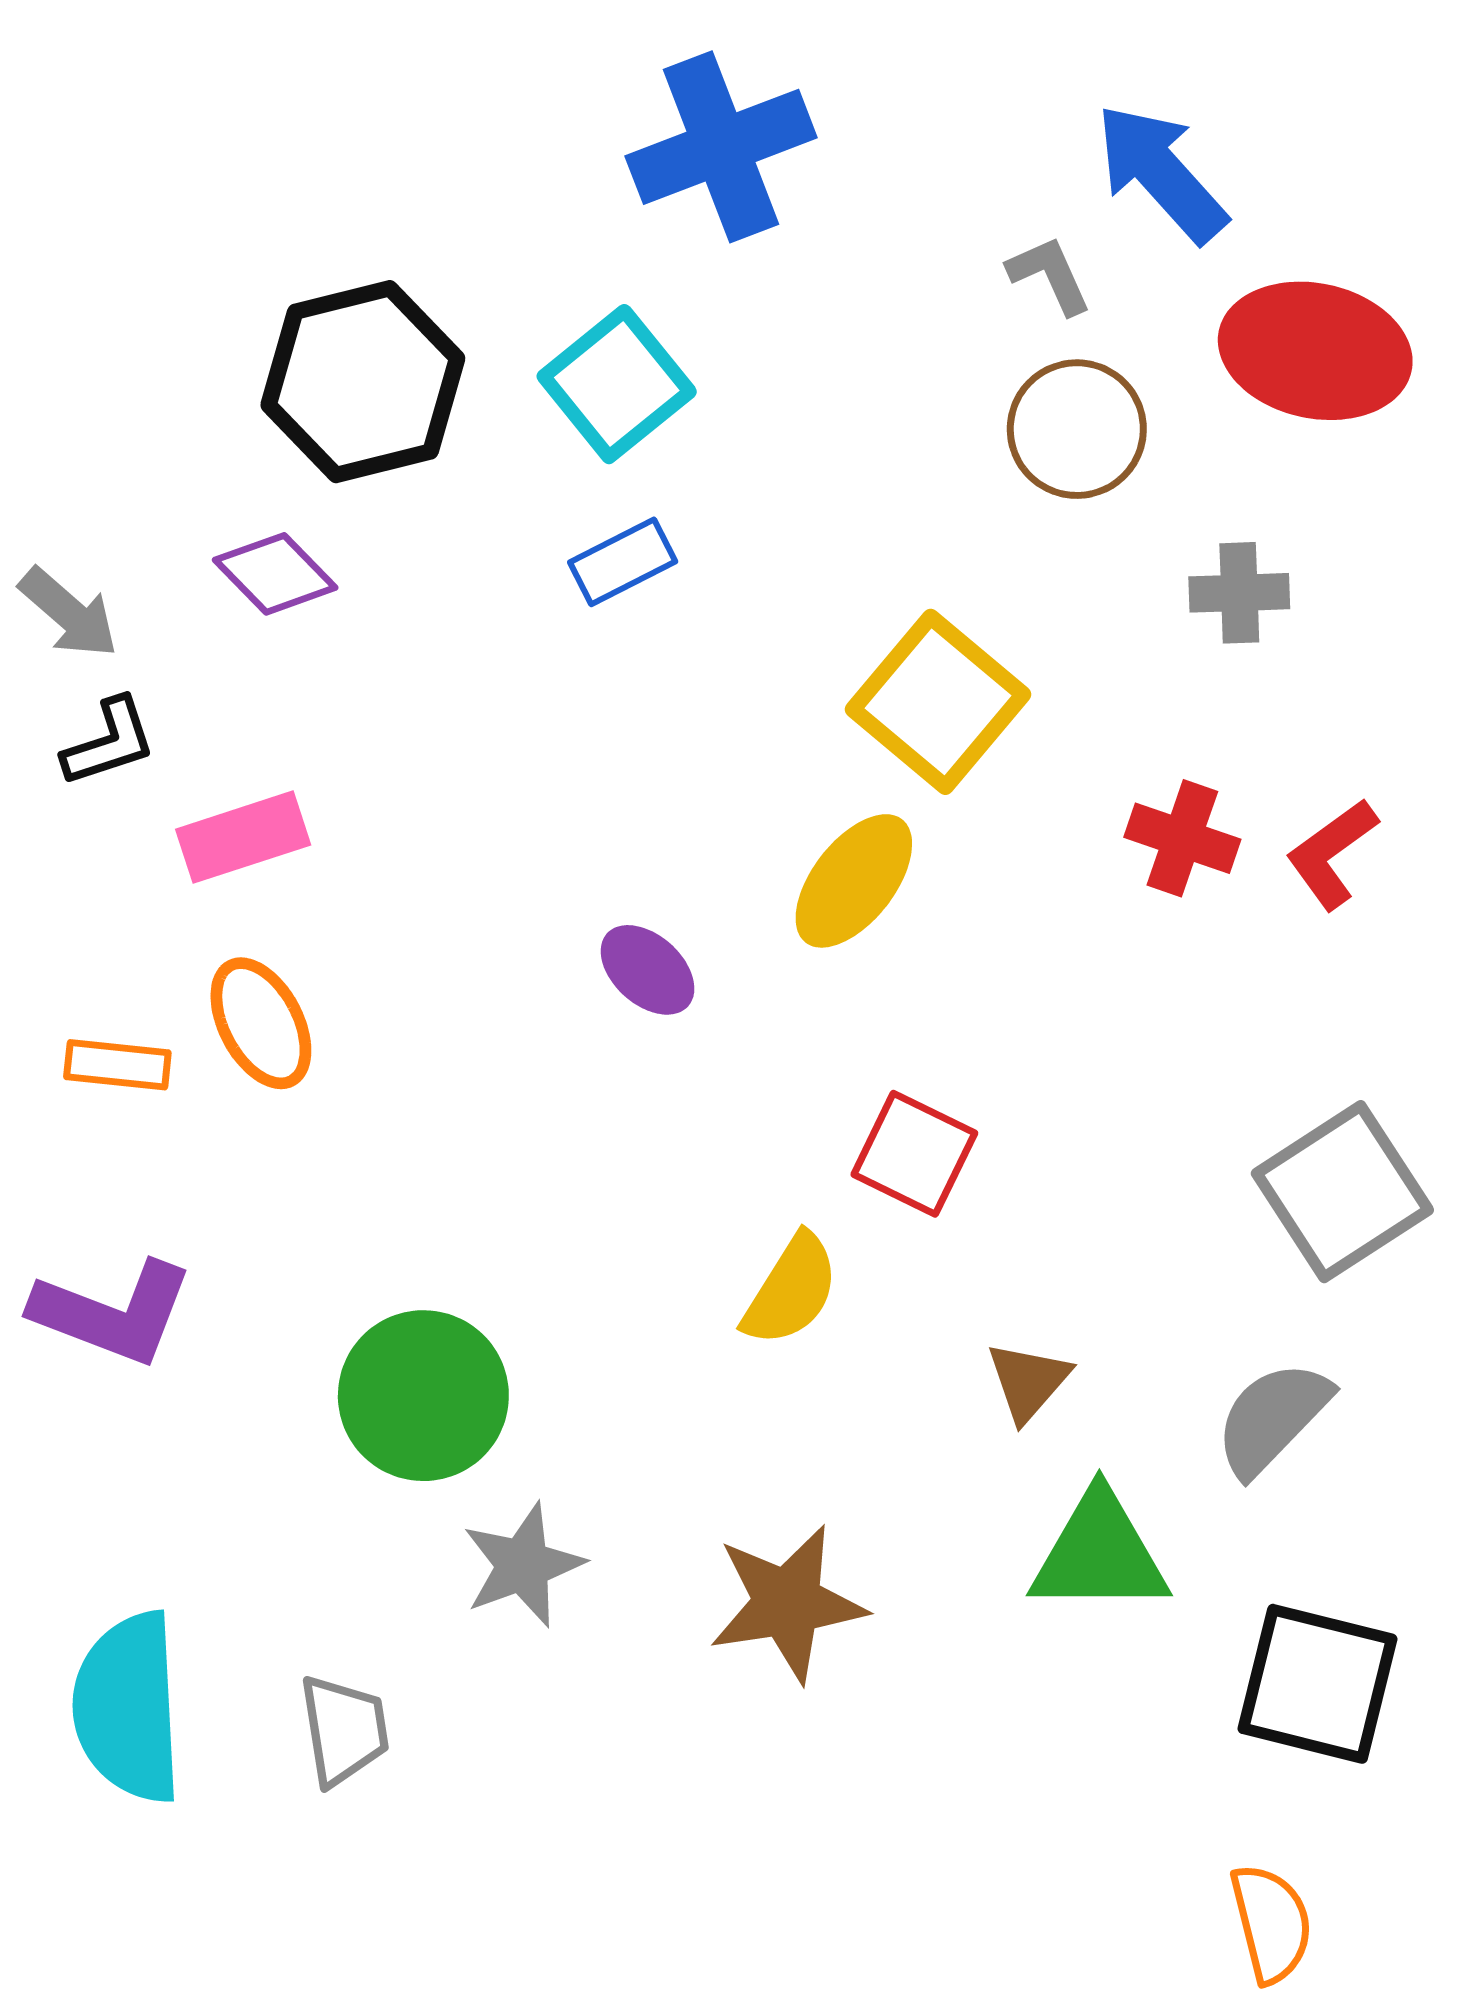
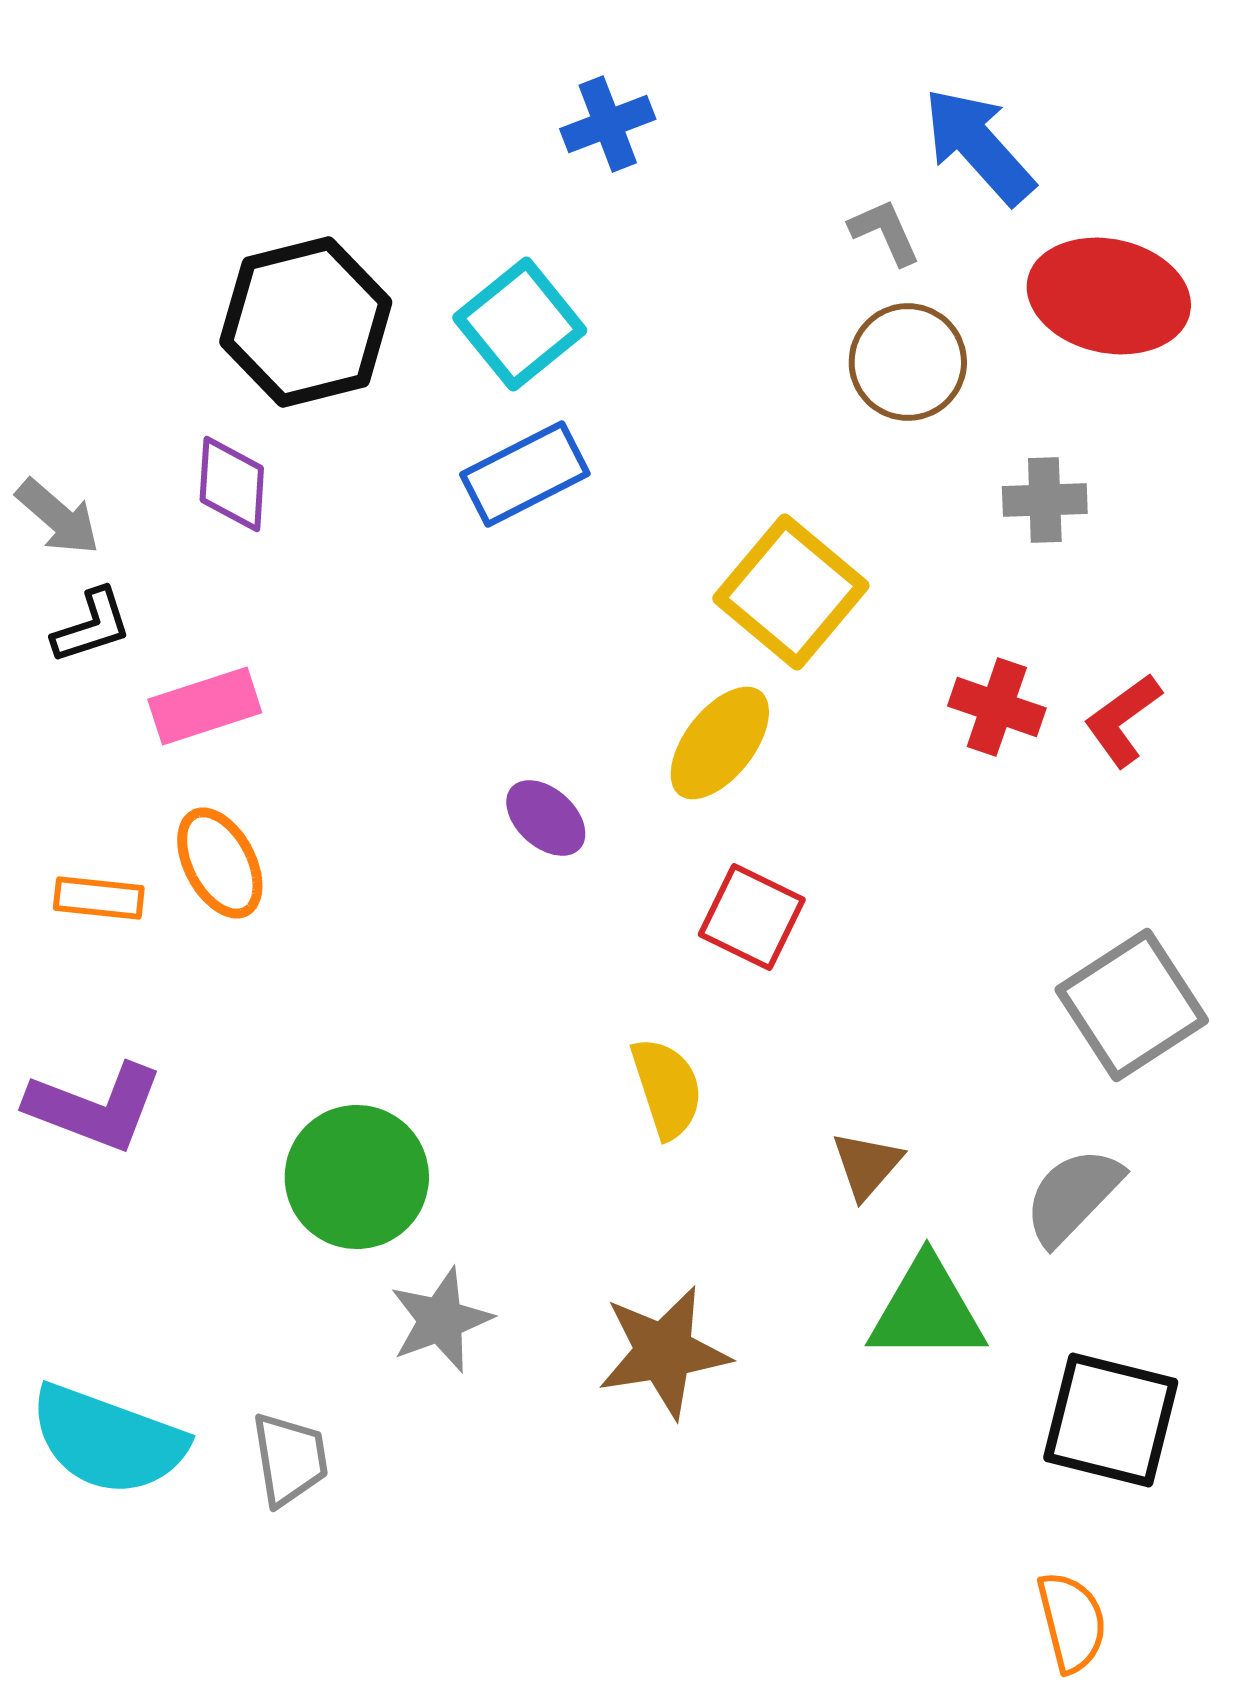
blue cross: (721, 147) -> (608, 124), size x0.6
blue rectangle: (623, 562) -> (525, 474), size x1.4
purple diamond: (275, 574) -> (232, 484), turned 48
red square: (914, 1154) -> (752, 917), moved
yellow semicircle: (791, 1290) -> (667, 1088), turned -50
cyan semicircle: (128, 1708) -> (108, 1440), turned -67

